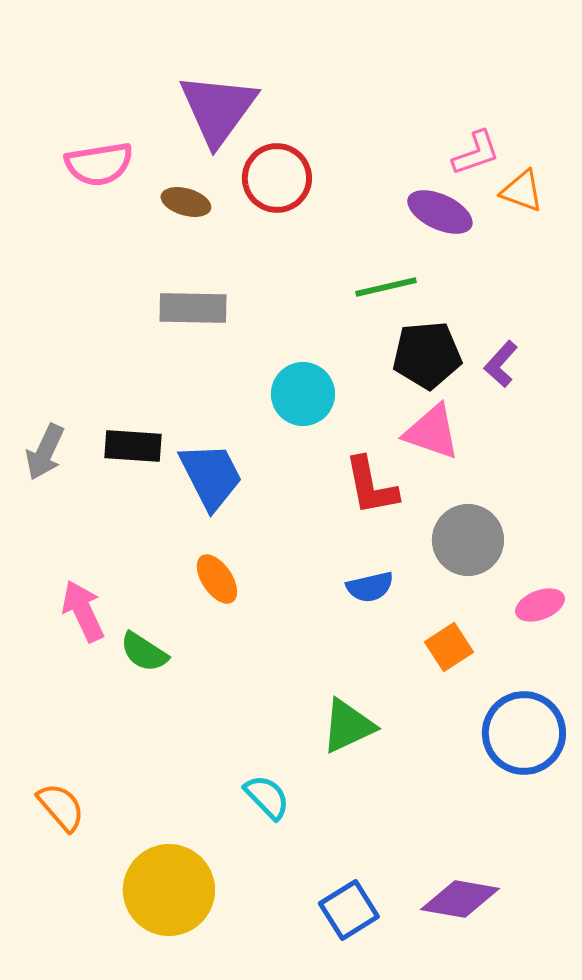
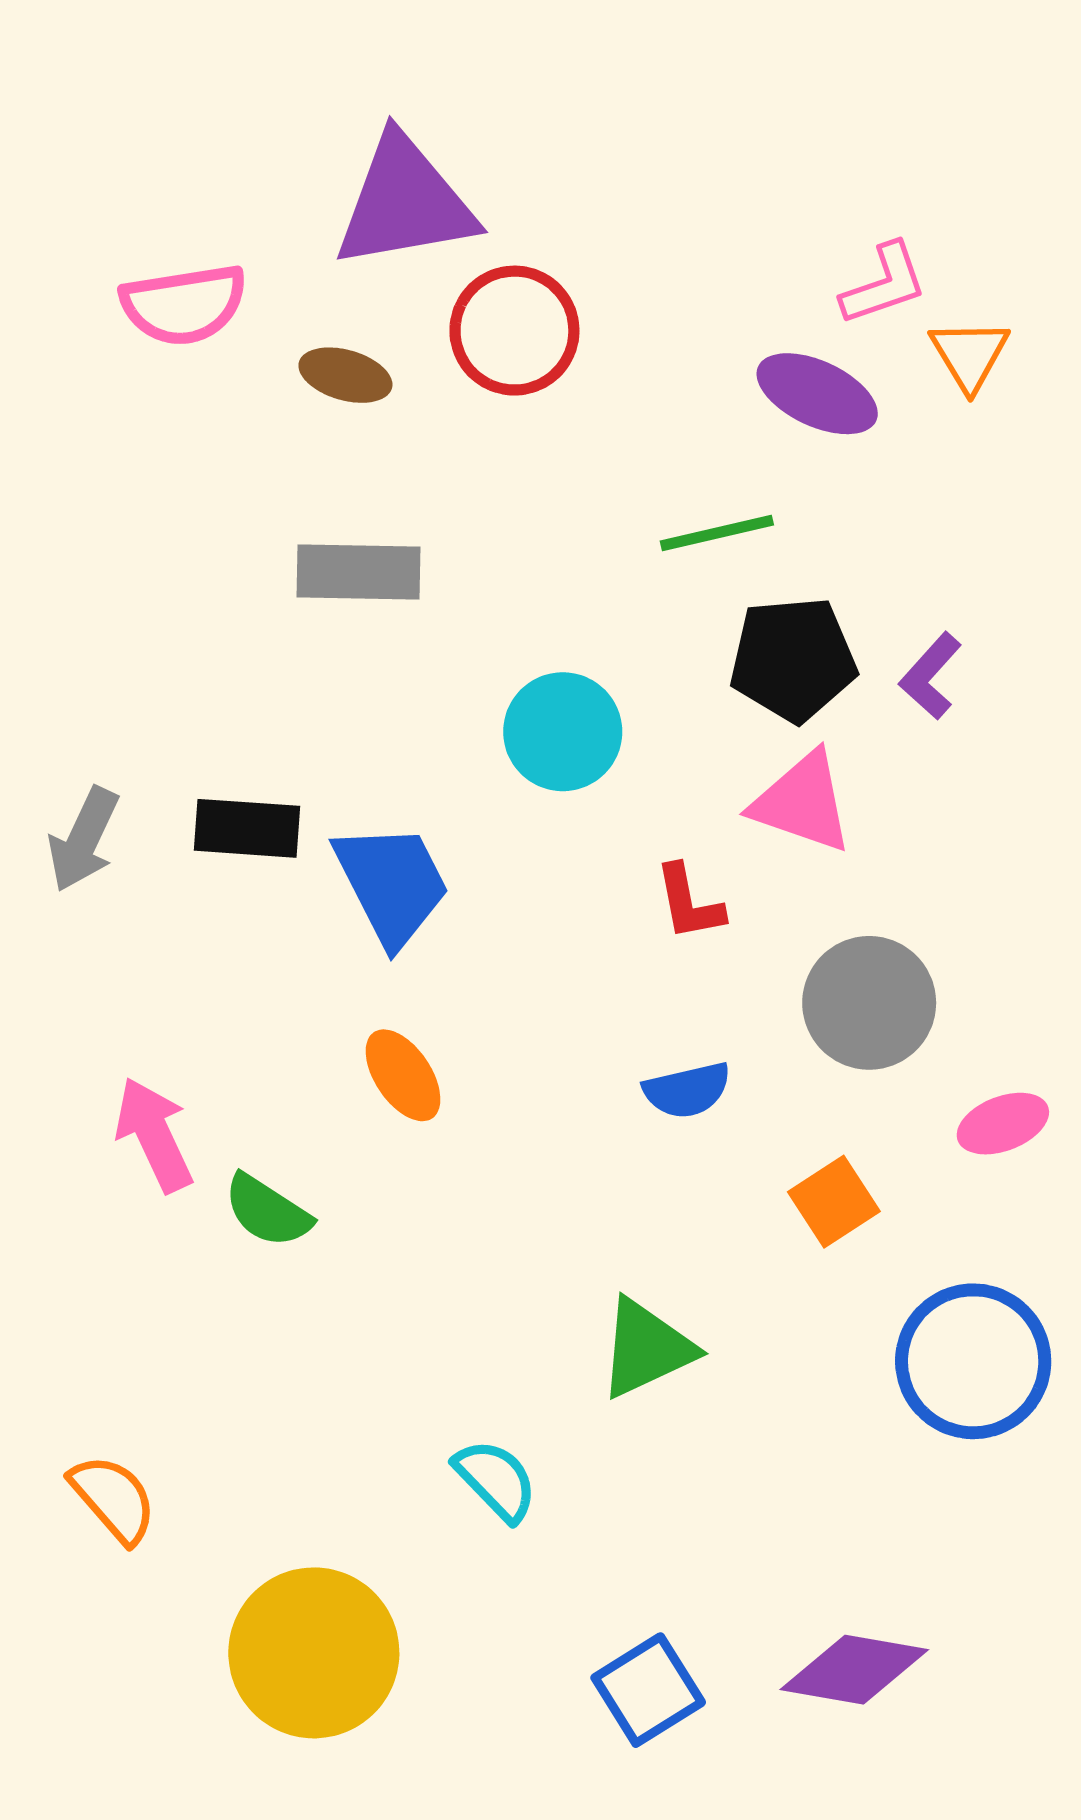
purple triangle: (218, 109) -> (405, 202), turned 44
orange triangle: (522, 191) -> (969, 355), turned 39
red L-shape: (371, 486) -> (689, 903), size x0.7

